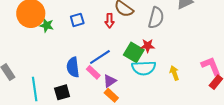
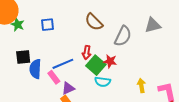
red arrow: (110, 21) -> (87, 53), moved
cyan semicircle: (144, 68) -> (103, 82), size x0.7
yellow arrow: (174, 73) -> (141, 86), moved
black square: (62, 92) -> (23, 57), moved

